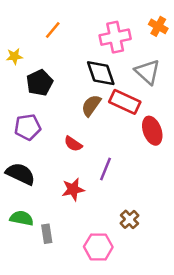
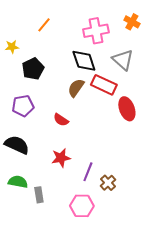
purple line: (105, 169) -> (88, 172), moved

